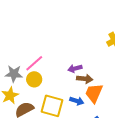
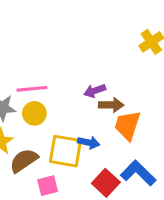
pink line: (34, 63) -> (32, 89), turned 42
blue arrow: (77, 101) -> (89, 143), moved

